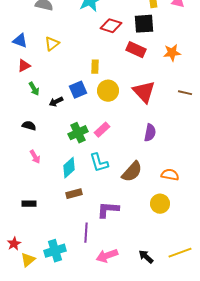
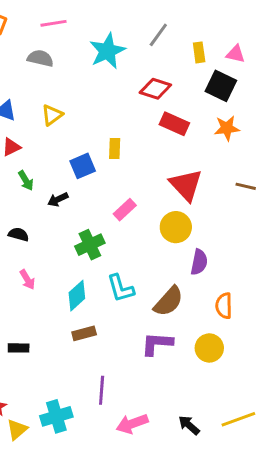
black square: (144, 24) -> (221, 86), moved, turned 30
red diamond: (111, 26) -> (155, 89), moved
blue square: (78, 90) -> (83, 166), moved
yellow circle: (108, 91) -> (176, 227), moved
pink rectangle: (102, 130) -> (125, 210), moved
purple semicircle: (150, 133) -> (199, 262), moved
orange semicircle: (170, 175) -> (224, 306), turned -102
purple L-shape: (108, 210) -> (157, 344), moved

